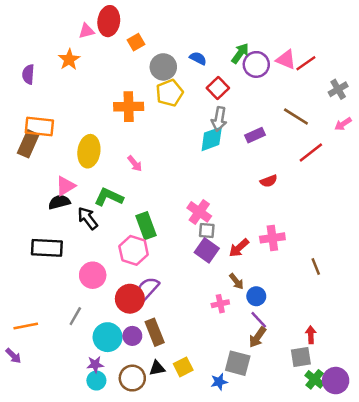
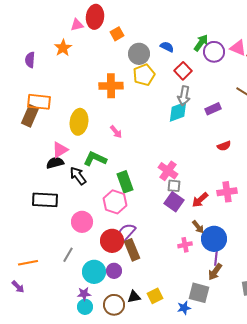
blue circle: (256, 296) -> (214, 239), size x1.6
purple line: (259, 320) -> (216, 258), turned 49
brown rectangle: (155, 332) -> (132, 250), moved

